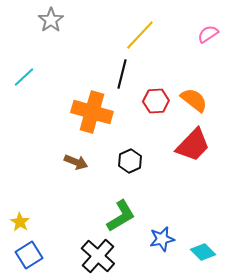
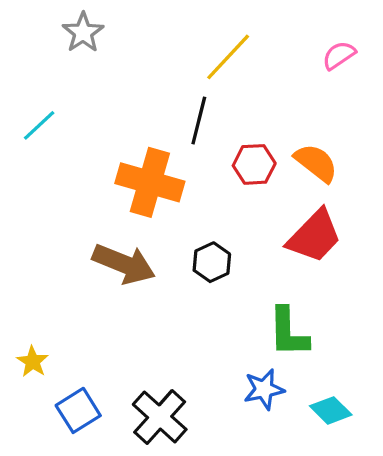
brown arrow: (76, 162) -> (124, 264), size x1.6
green L-shape: (121, 216) -> (288, 332), moved, turned 120
blue square: (29, 255) -> (78, 410), moved

